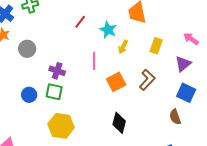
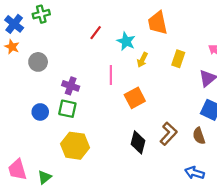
brown L-shape: (147, 80) -> (168, 134), moved

